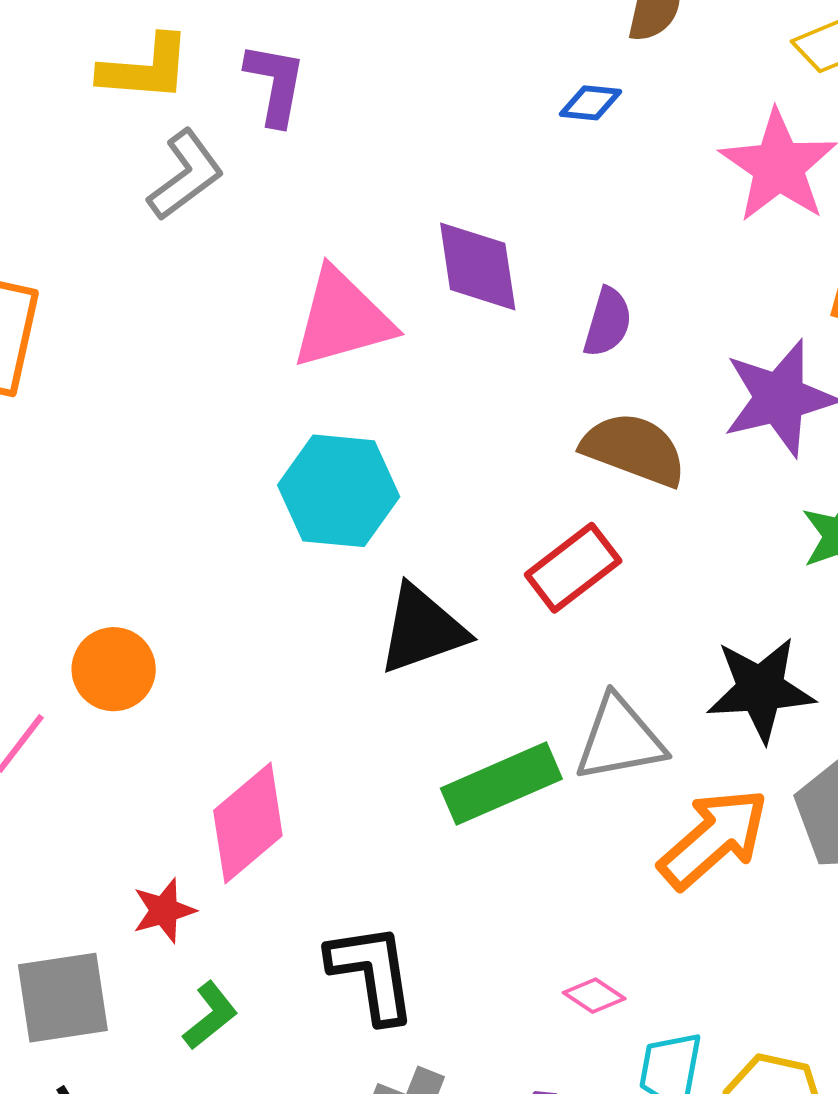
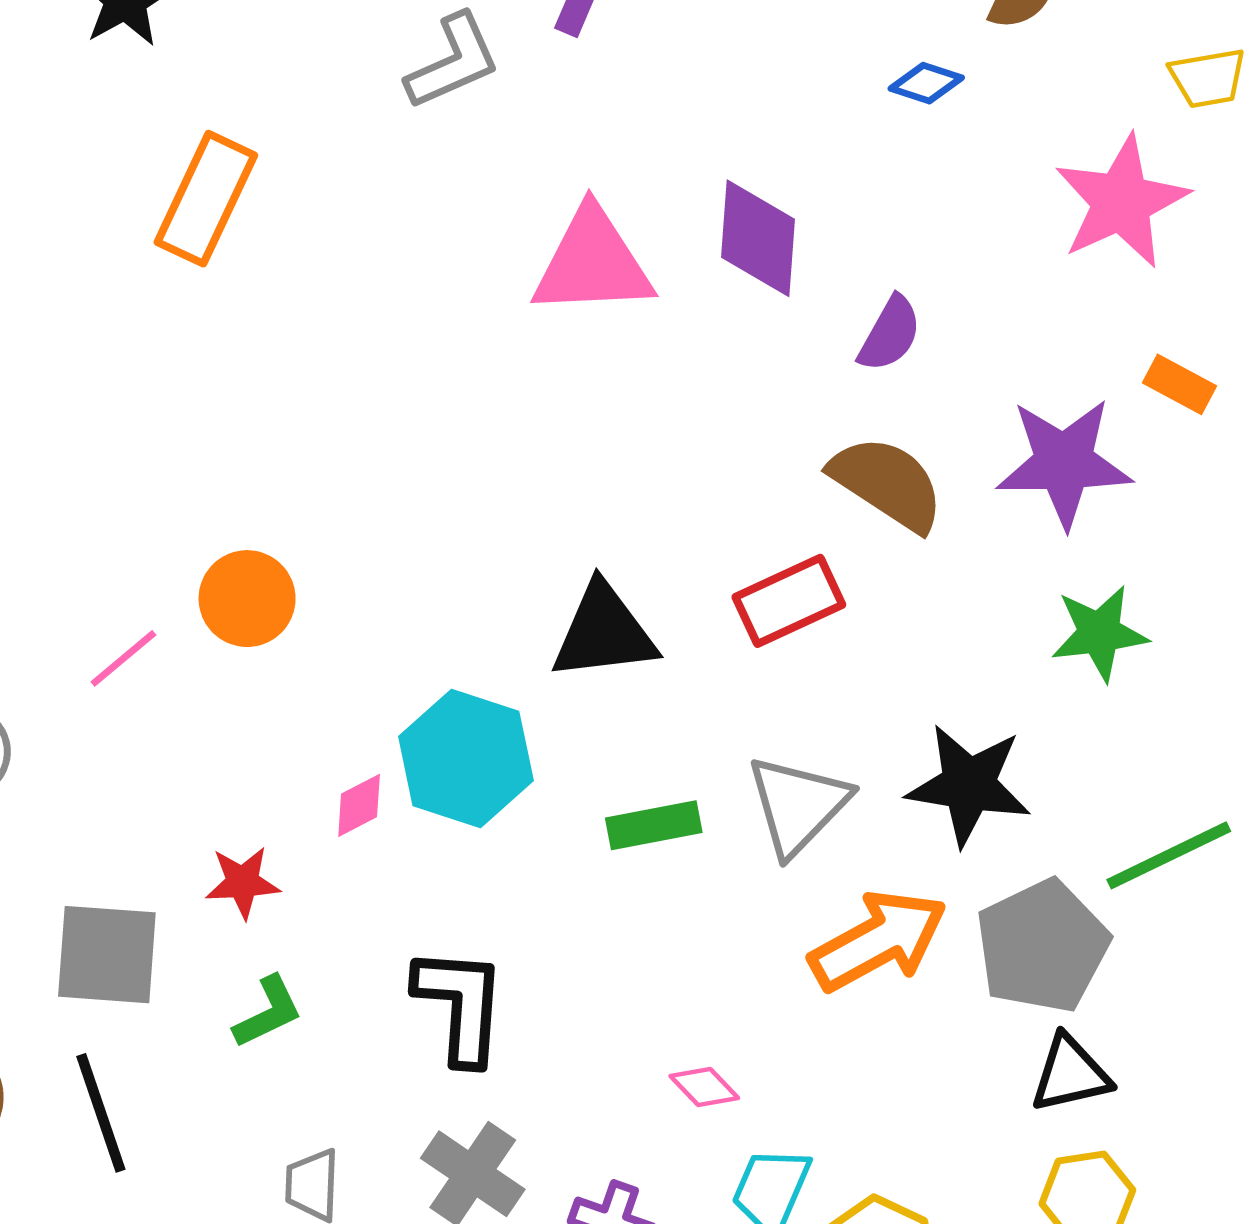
cyan hexagon: (339, 491) -> (466, 759), moved
gray triangle: (620, 739) -> (798, 805), turned -48
green rectangle: (501, 784) -> (654, 825), size x0.7
pink diamond: (248, 823) -> (359, 805), size x0.5

